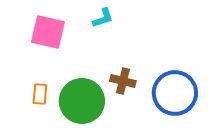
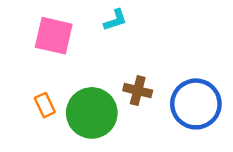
orange rectangle: (40, 94) -> (45, 105), turned -30

